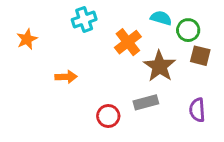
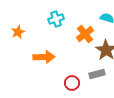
orange arrow: (66, 77) -> (44, 57), size x1.5

